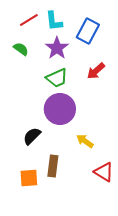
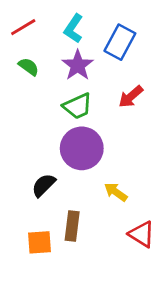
red line: (29, 20) -> (23, 27), moved
cyan L-shape: (54, 21) -> (74, 28), turned 40

